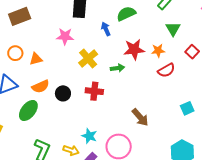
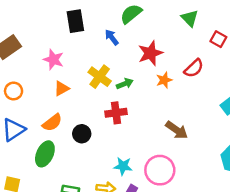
pink star: (65, 36) -> (53, 60), moved, turned 30
orange star: (158, 51) -> (164, 80), moved
orange triangle: (36, 59) -> (62, 88), moved
green arrow: (117, 68) -> (125, 84), moved
black circle: (63, 93) -> (82, 134), moved

